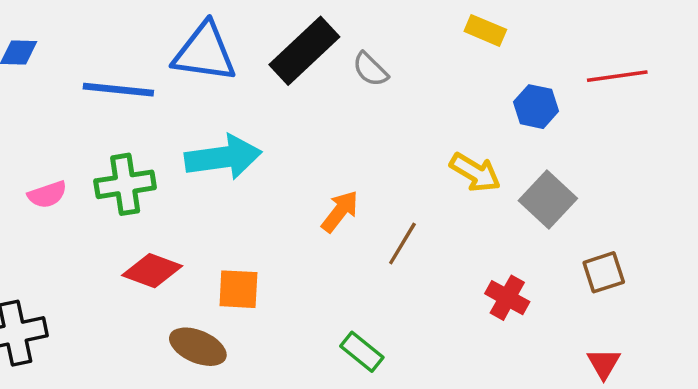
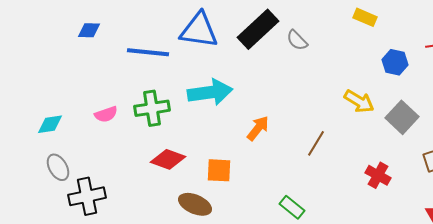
orange arrow: (340, 211) -> (258, 128), moved

